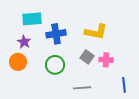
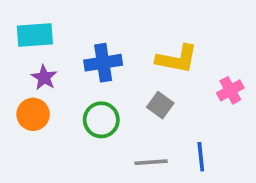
cyan rectangle: (32, 19) -> (35, 35), moved
pink cross: (106, 60) -> (230, 90), moved, turned -32
blue line: (124, 85) -> (201, 157), moved

